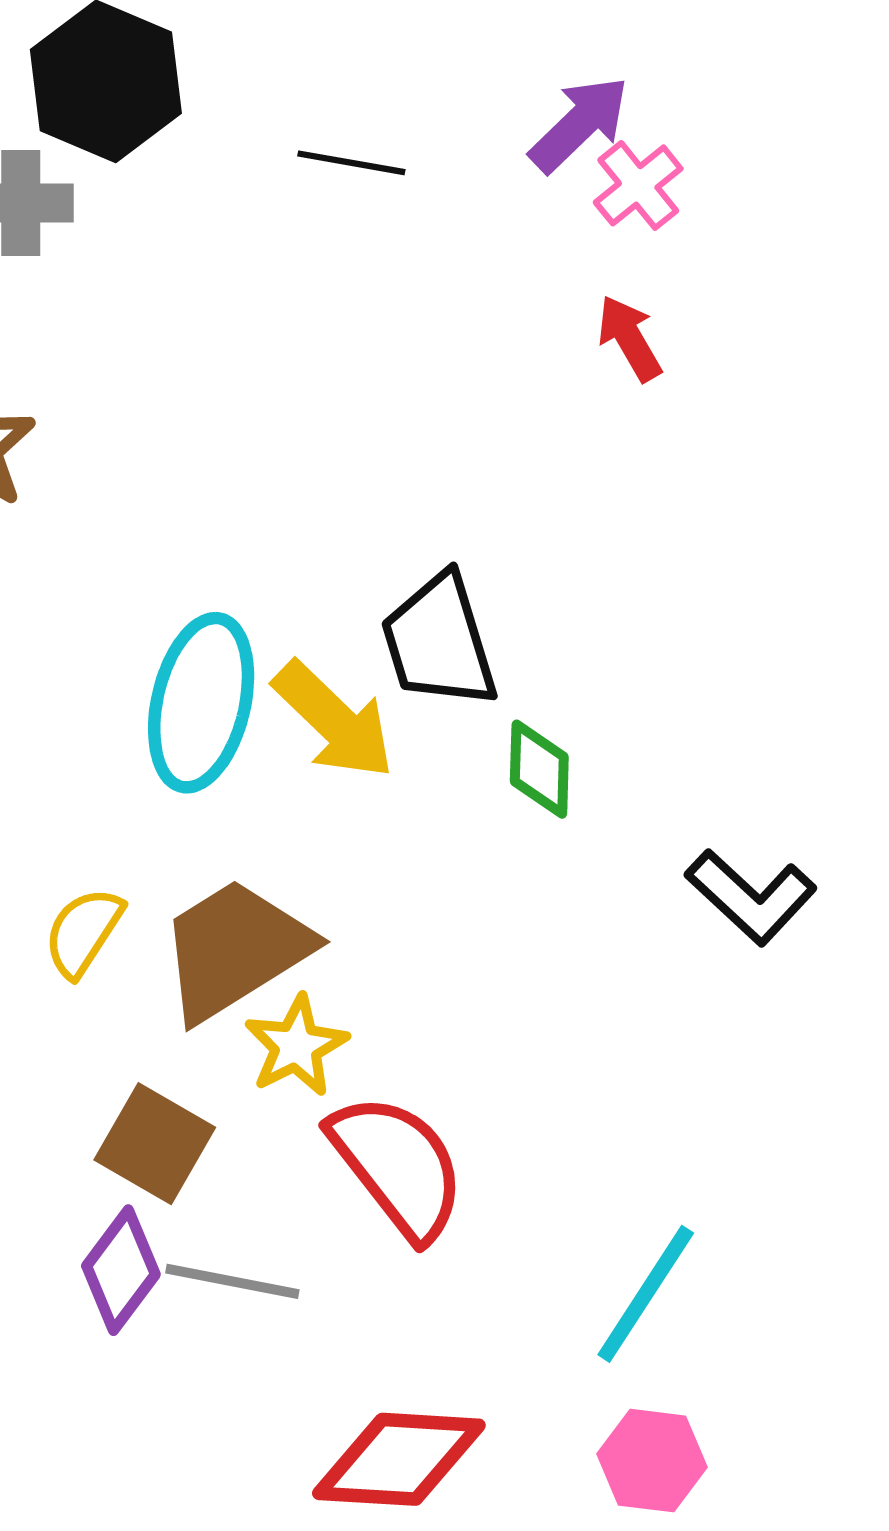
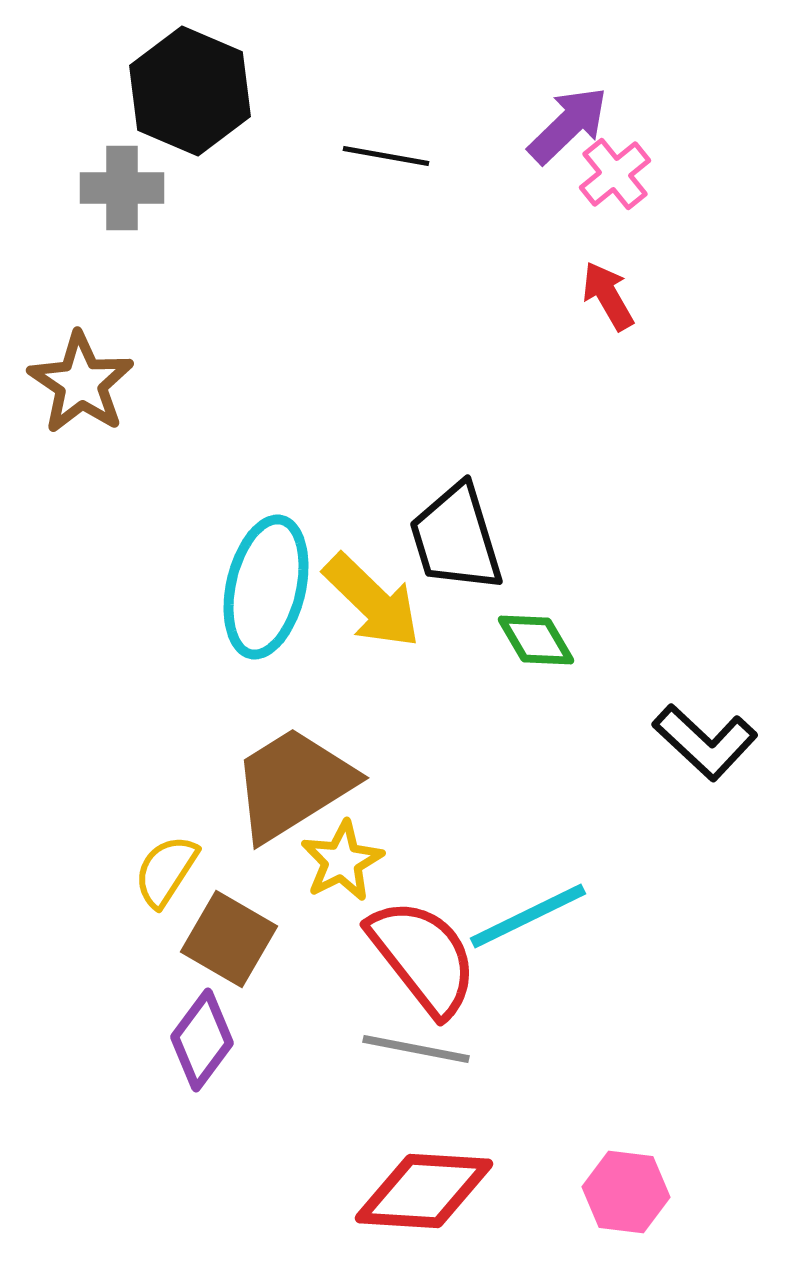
green diamond: (539, 769) -> (536, 640), turned -32
yellow semicircle: (83, 932) -> (166, 871), moved
gray line: (232, 1281) -> (416, 1049), moved
cyan line: (646, 1294) -> (528, 916), moved, turned 31

